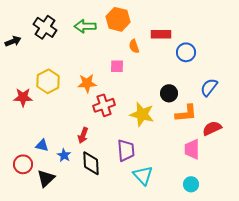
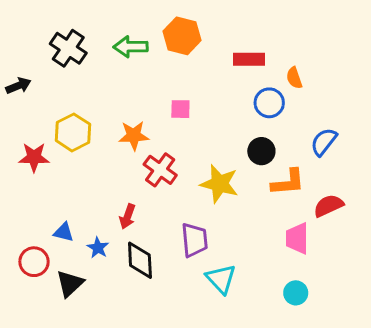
black arrow: (13, 41) -> (18, 86), moved
orange semicircle: (134, 46) -> (294, 78), moved
blue circle: (186, 52) -> (269, 103), moved
red cross: (104, 105) -> (160, 170), turned -35

